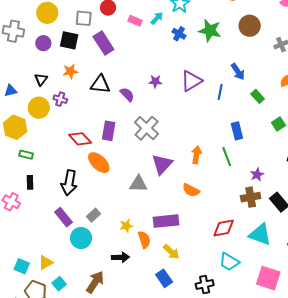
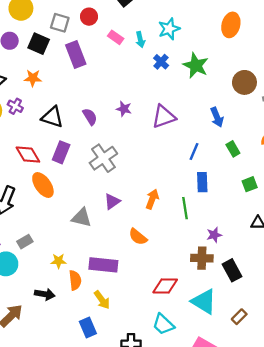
cyan arrow: (157, 18) -> (140, 40), turned 112
brown circle: (250, 26) -> (244, 82), moved
black triangle: (100, 84) -> (52, 117), moved
blue line: (220, 92) -> (194, 151), moved
purple triangle: (162, 164) -> (112, 201), size x0.7

